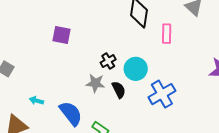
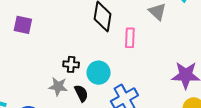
purple square: (62, 35) -> (23, 25), moved
black cross: (108, 61) -> (71, 64), turned 35

